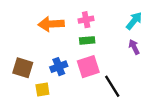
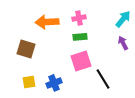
blue cross: (59, 67) -> (54, 83), moved
brown square: (23, 68) -> (26, 49), moved
yellow square: (42, 90) -> (29, 82), moved

